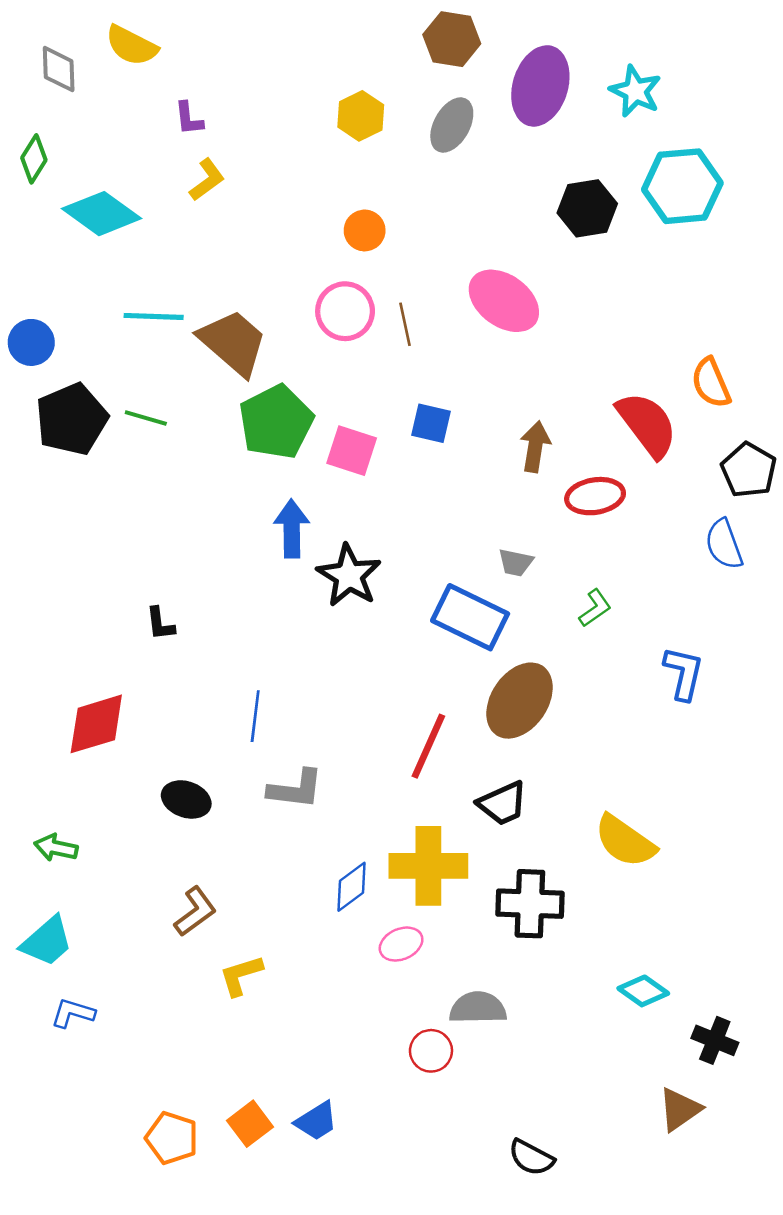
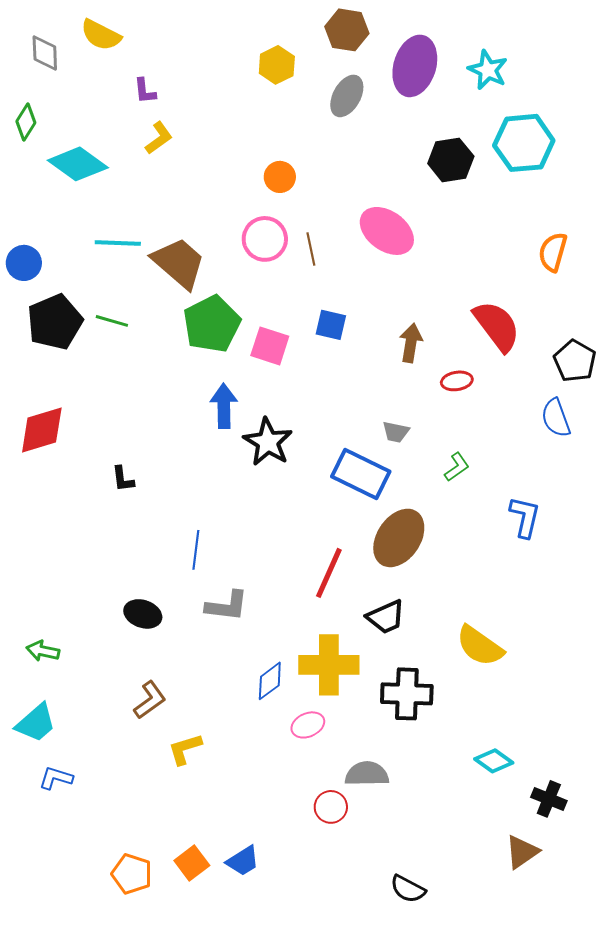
yellow hexagon: (361, 116) -> (277, 65), moved
orange semicircle: (711, 383) -> (553, 252), moved, turned 39
red ellipse: (595, 496) -> (457, 381), size x0.7
red diamond: (96, 724) -> (42, 430), moved

